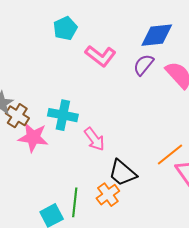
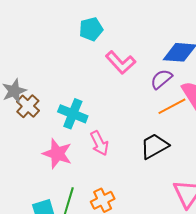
pink star: (33, 137) -> (57, 154), moved
orange line: (170, 155) -> (172, 106), moved
black trapezoid: (122, 173) -> (154, 146), moved, turned 100

